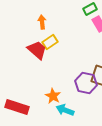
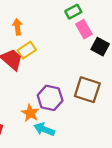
purple hexagon: (86, 83) -> (50, 98), moved

